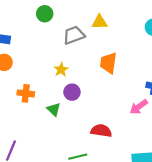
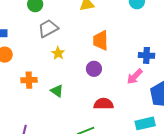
gray trapezoid: (74, 35) -> (48, 28), moved
purple circle: (72, 92) -> (94, 69), moved

